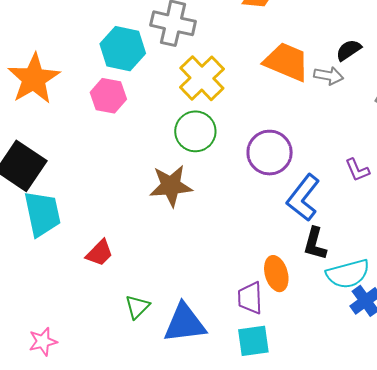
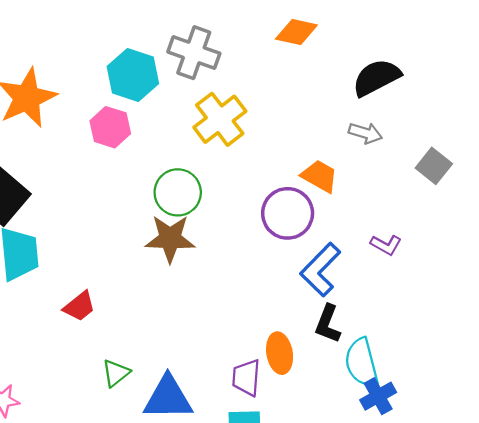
black semicircle: (349, 50) -> (376, 78), moved, size x1.6
orange trapezoid: (287, 62) -> (320, 176), moved, size x0.7
green circle: (195, 131) -> (178, 192), moved
purple L-shape: (357, 170) -> (386, 245), turned -44
cyan semicircle: (348, 274) -> (362, 363), turned 84

